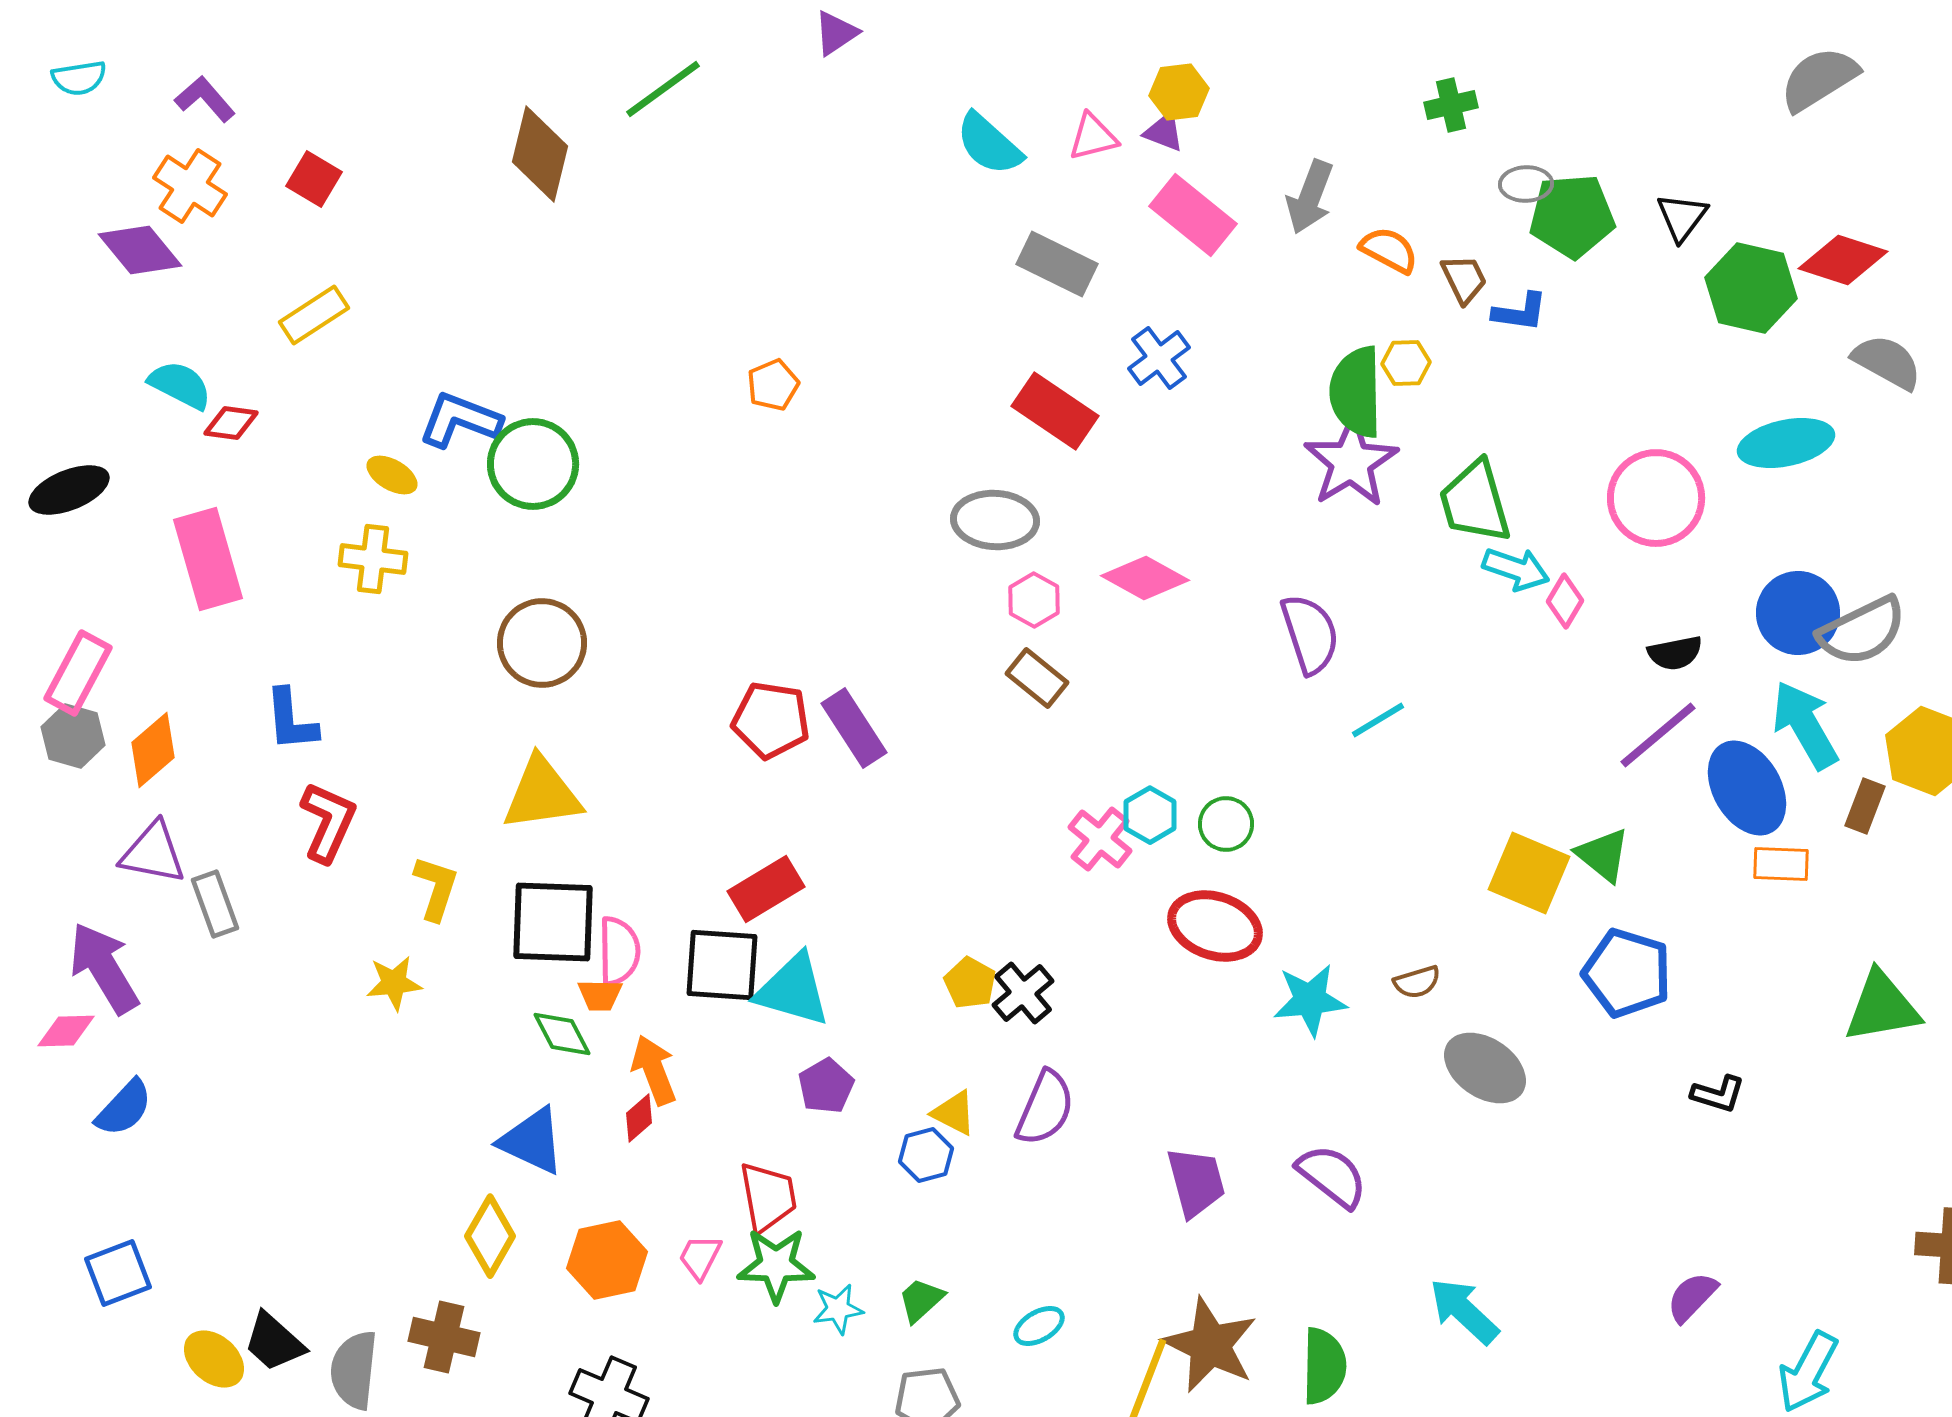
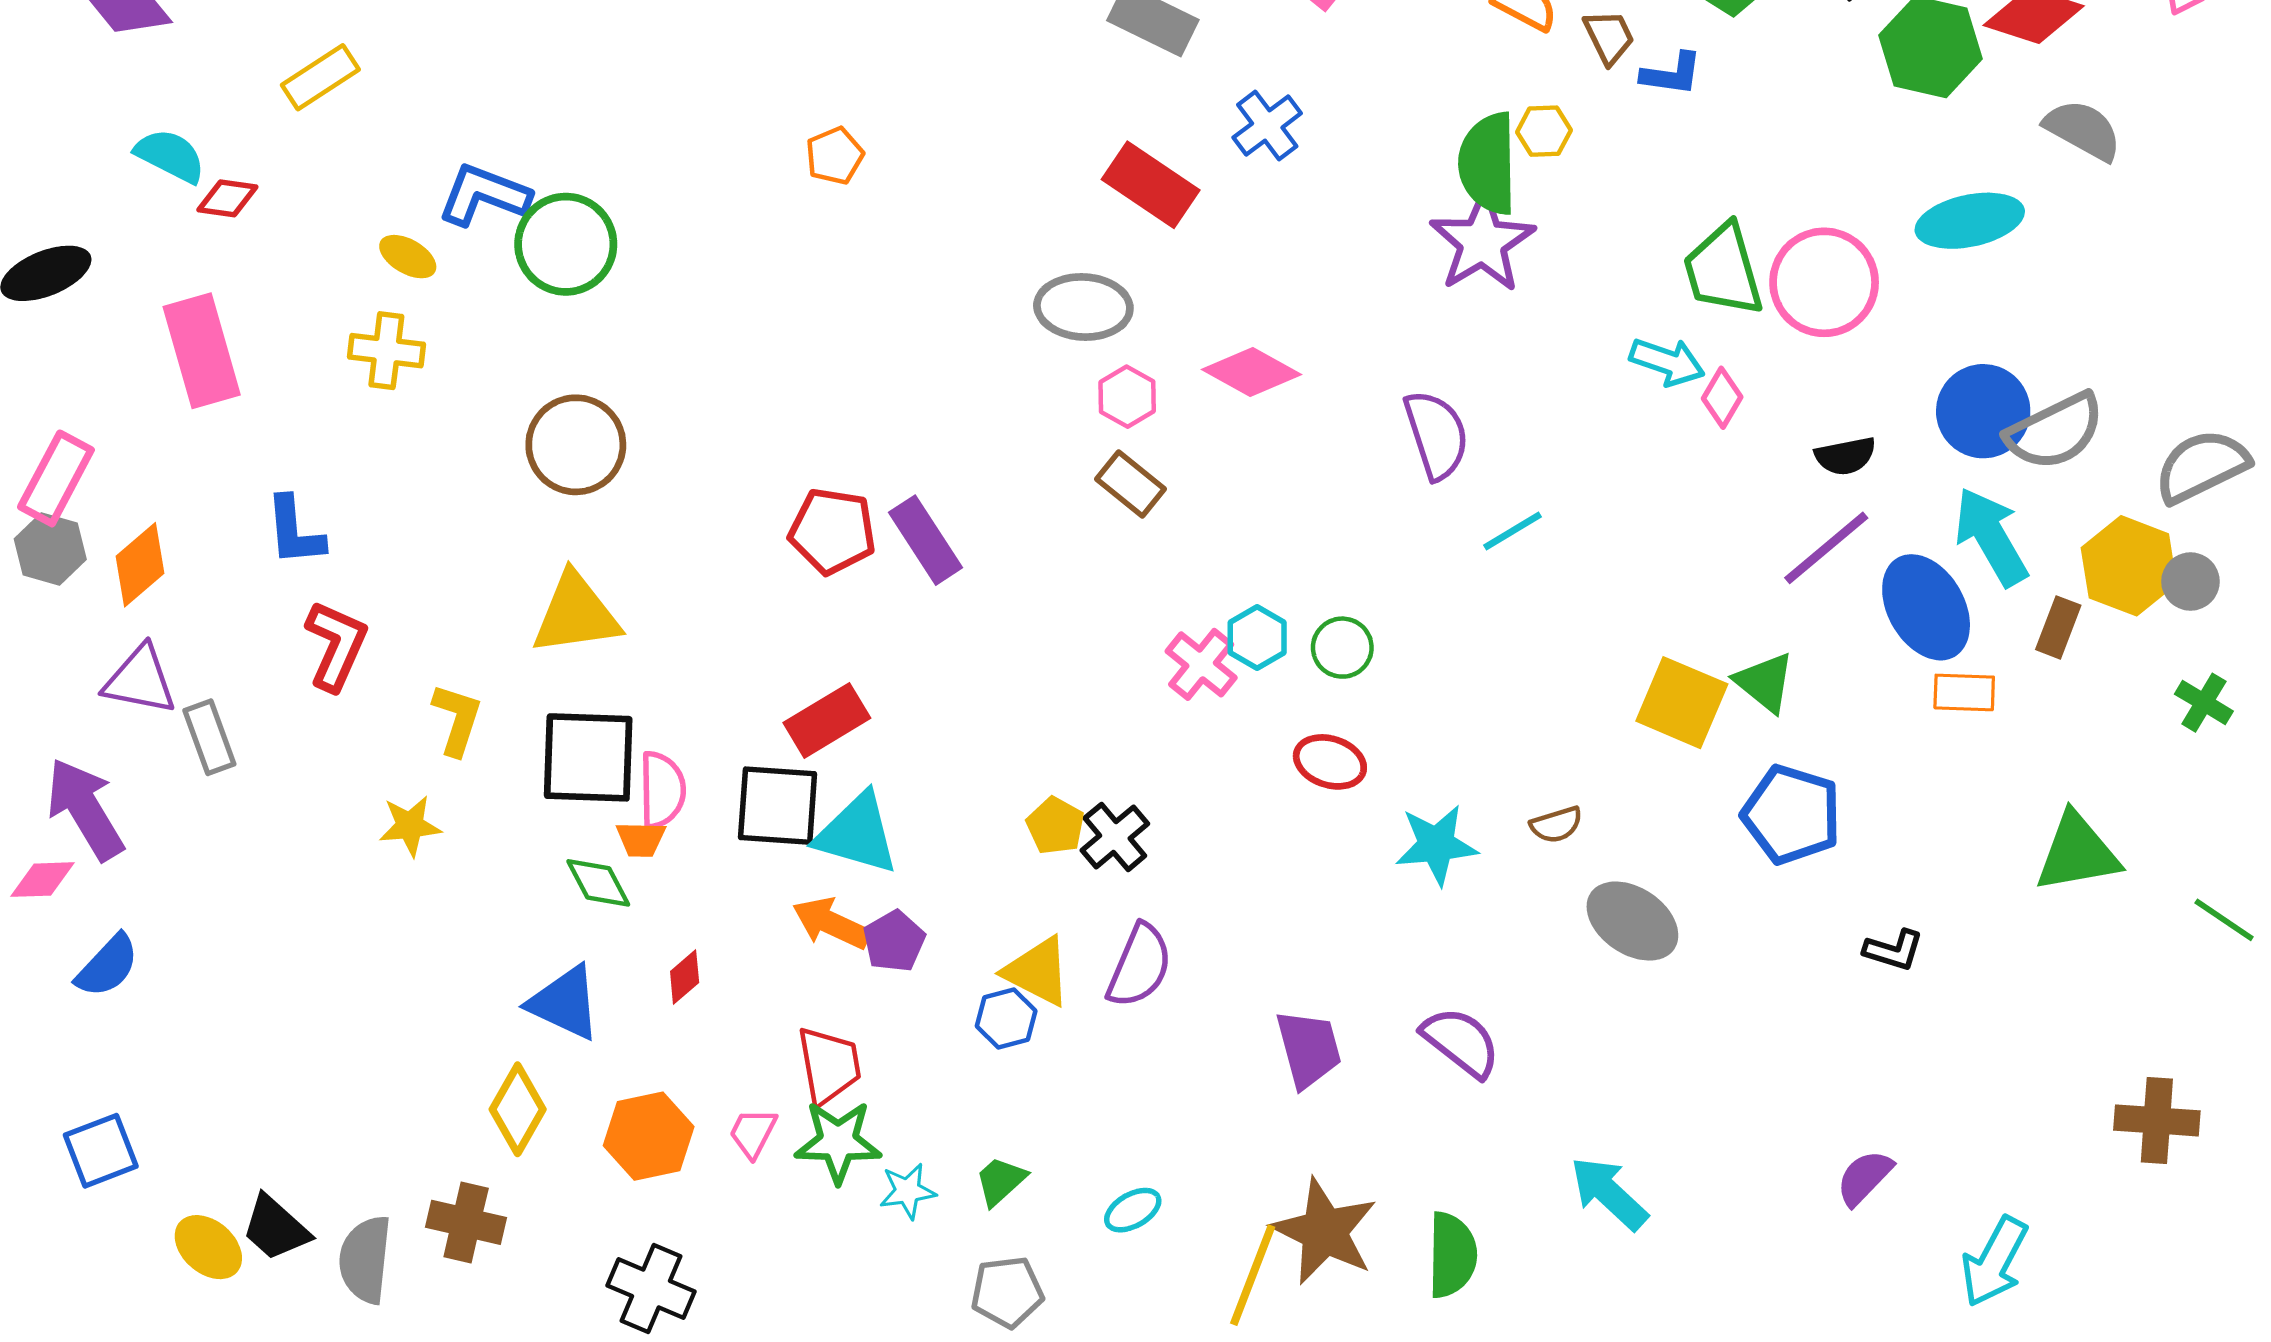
green trapezoid: (1475, 502) -> (1723, 270), moved
red ellipse: (1215, 926) -> (1330, 762), size x0.7
orange arrow: (654, 1070) -> (831, 923), moved, turned -44
yellow triangle: (954, 1113) -> (1037, 971), size x1.4

